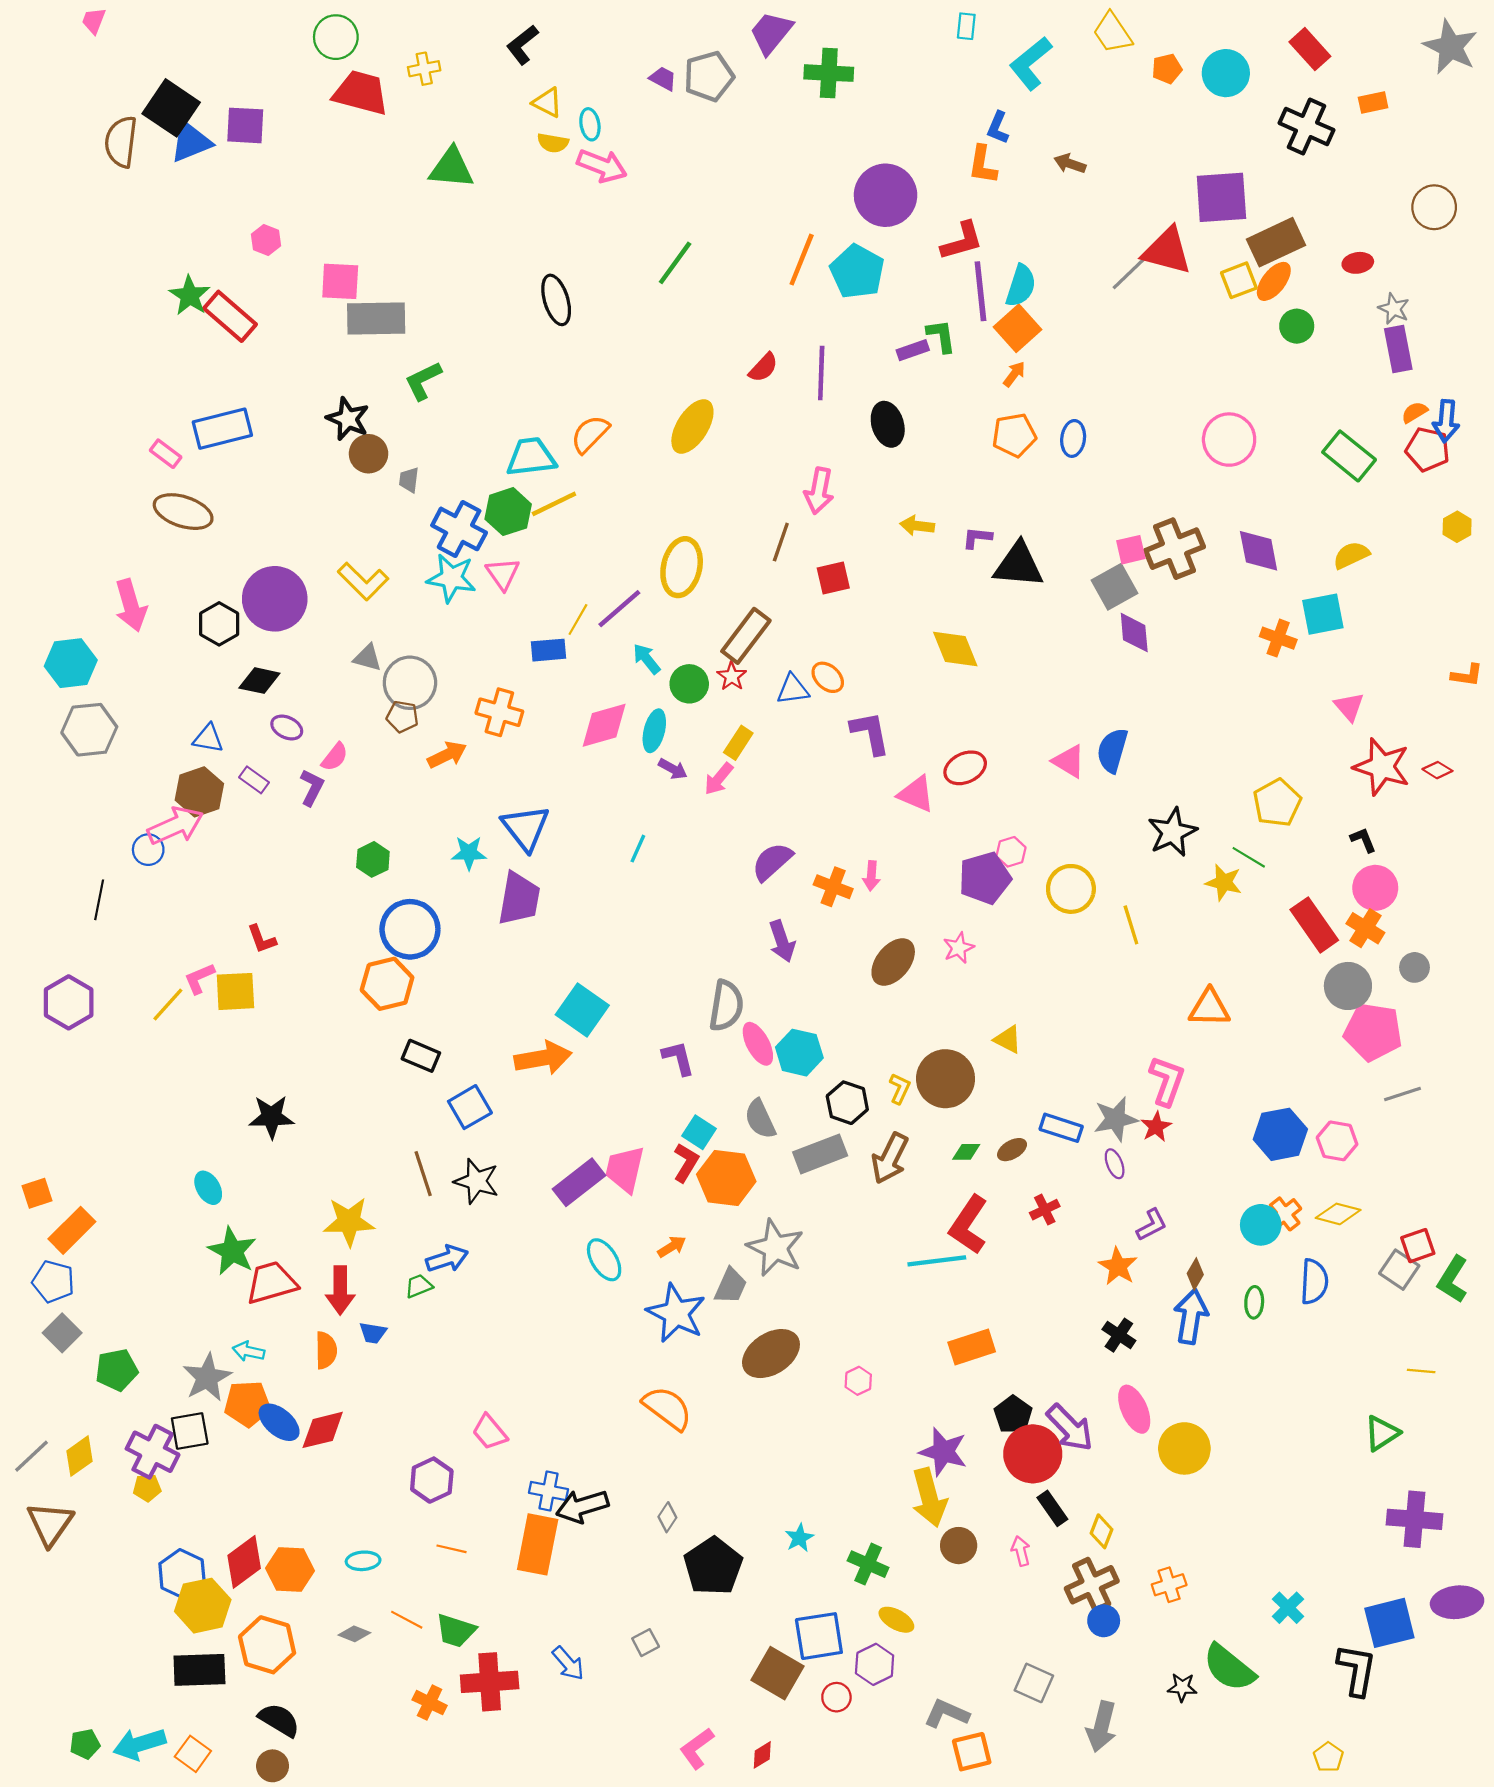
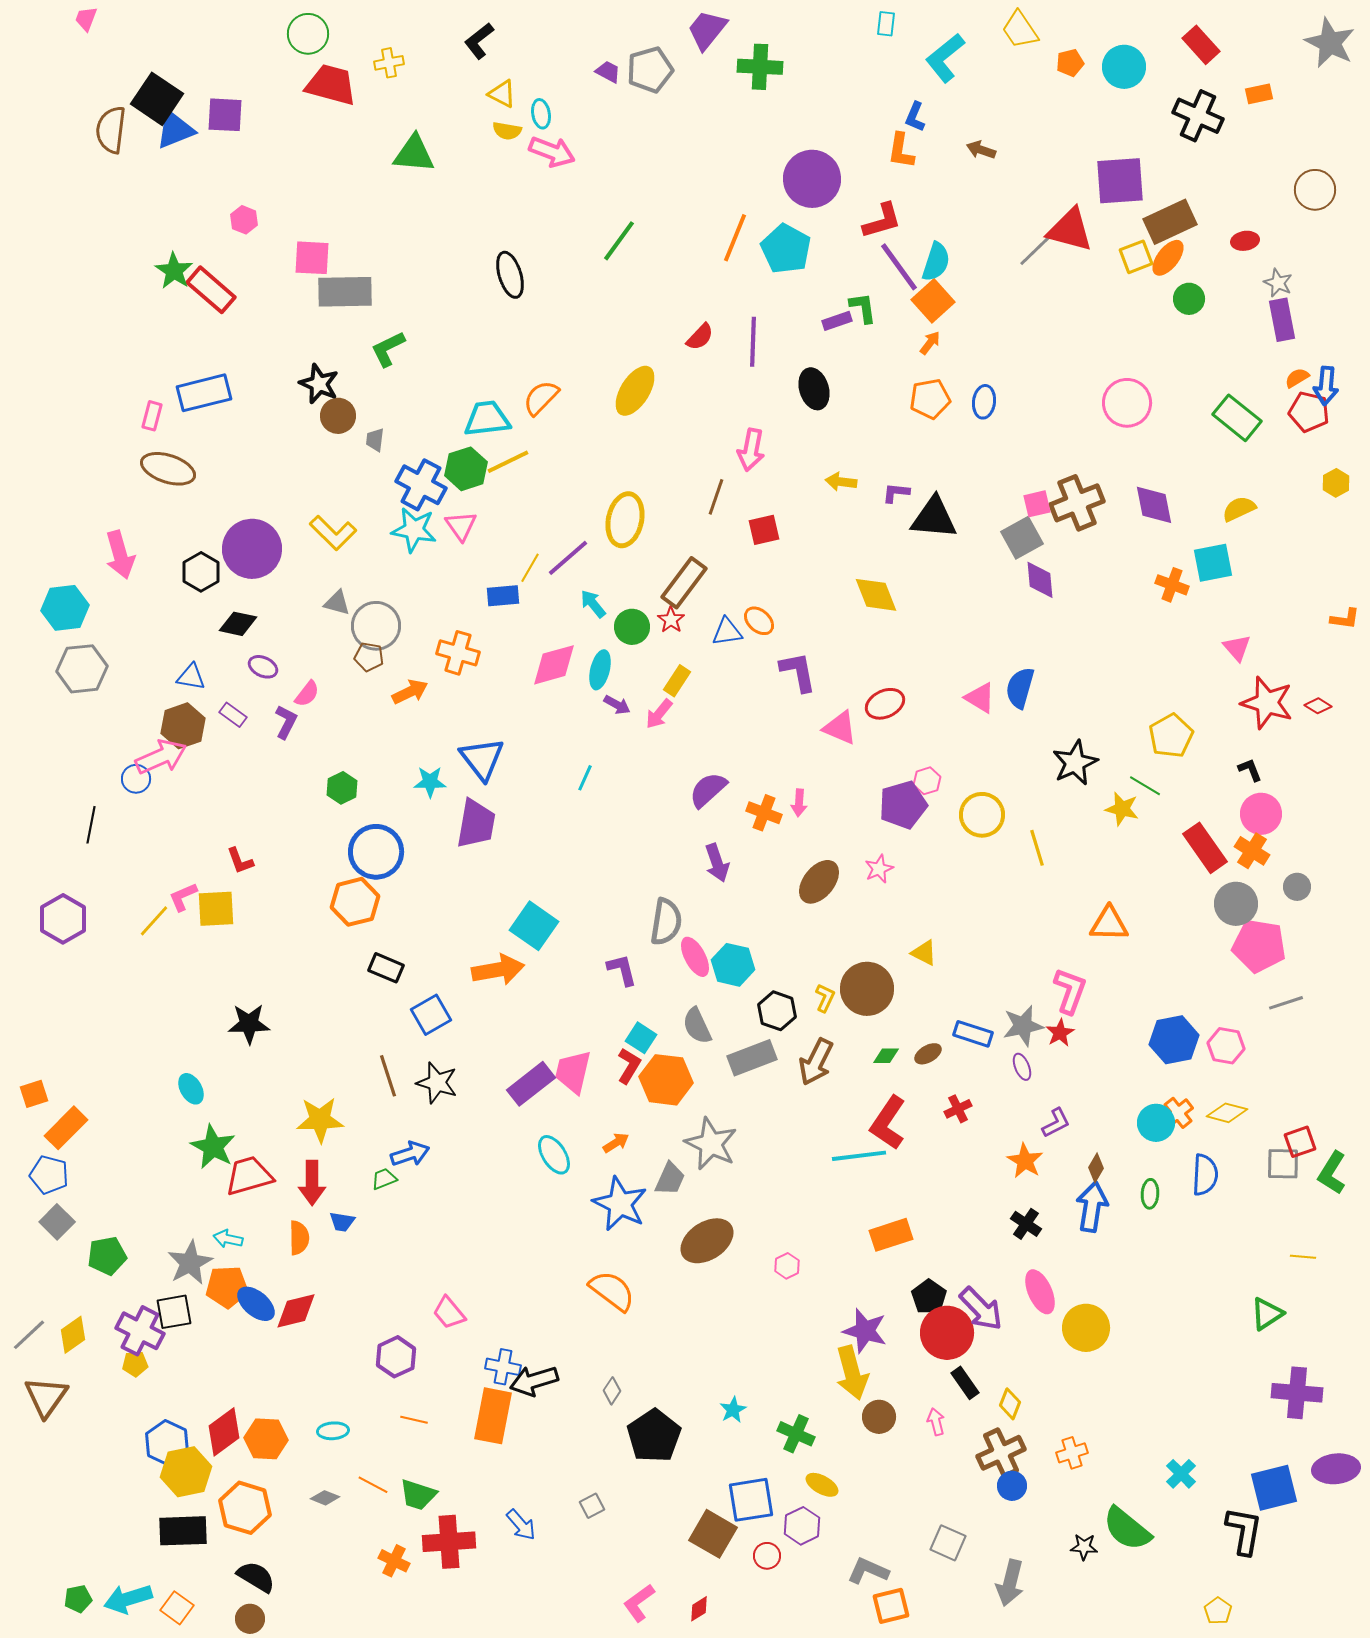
purple line: (980, 291) -> (899, 267), turned -30
pink rectangle: (166, 454) -> (152, 416), turned 68
gray square: (1399, 1270) -> (1283, 1164), turned -33

